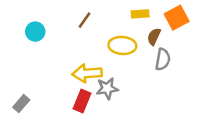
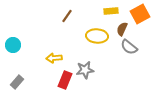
cyan circle: (35, 32) -> (13, 45), moved
gray semicircle: (163, 59) -> (129, 47), turned 120
yellow arrow: (87, 73) -> (54, 58), moved, size x0.7

